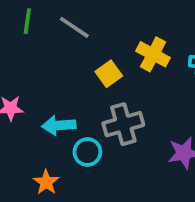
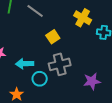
yellow cross: (153, 54) -> (83, 18), moved

